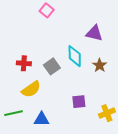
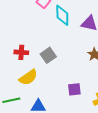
cyan diamond: (75, 56) -> (62, 15), moved

